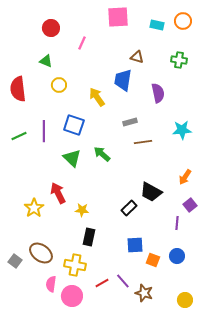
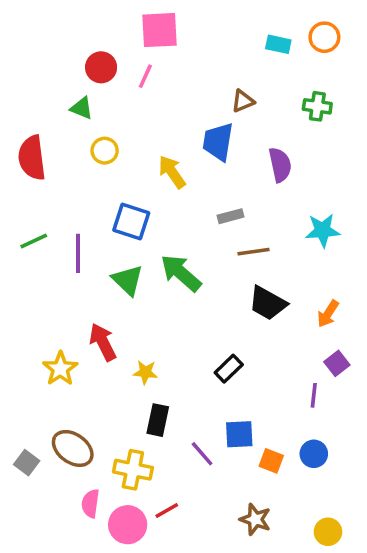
pink square: (118, 17) -> (160, 30), moved
red circle: (51, 28) -> (101, 67), moved
brown triangle: (137, 57) -> (243, 101), turned -40
purple line: (44, 131) -> (78, 253), moved
green arrow: (102, 154) -> (181, 273), size x1.4
black trapezoid: (151, 192) -> (268, 303), moved
purple line: (123, 281) -> (202, 454), moved
red line: (102, 283) -> (167, 511), moved

